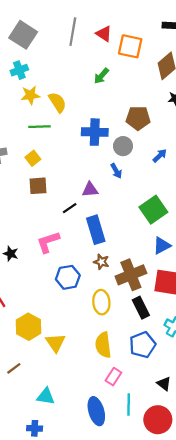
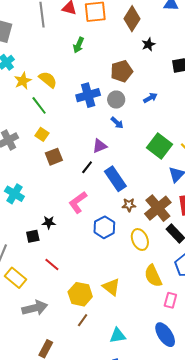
green line: (39, 127) -> (39, 105), turned 72
blue arrow: (160, 156) -> (150, 98), turned 32
yellow hexagon: (29, 327) -> (80, 294), moved

